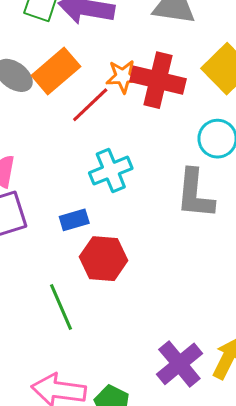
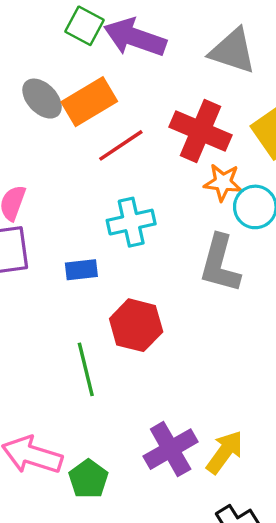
orange star: (123, 76) -> (223, 182), moved
red hexagon: (104, 259) -> (136, 325), moved
green line: (61, 307) -> (86, 369), moved

